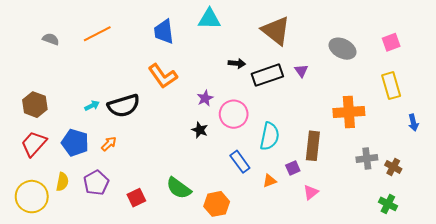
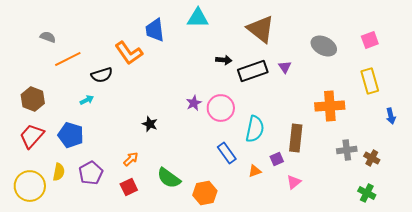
orange line: (97, 34) -> (68, 59), moved
orange L-shape: (163, 76) -> (129, 53), moved
purple star: (205, 98) -> (194, 103), moved
black semicircle: (124, 106) -> (102, 75), moved, size x0.7
black star: (200, 130) -> (150, 124), moved
orange arrow: (109, 144) -> (131, 159), moved

